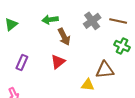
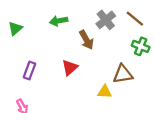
brown line: (118, 21) -> (135, 19), turned 30
brown arrow: (64, 37) -> (86, 40), moved

